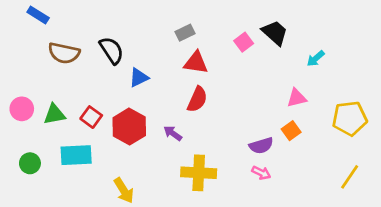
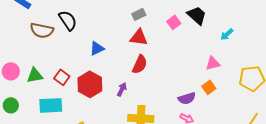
gray rectangle: (185, 33) -> (139, 14), moved
black semicircle: (112, 50) -> (68, 20), moved
purple arrow: (173, 133) -> (122, 89), turned 80
green circle: (30, 163) -> (11, 105), moved

